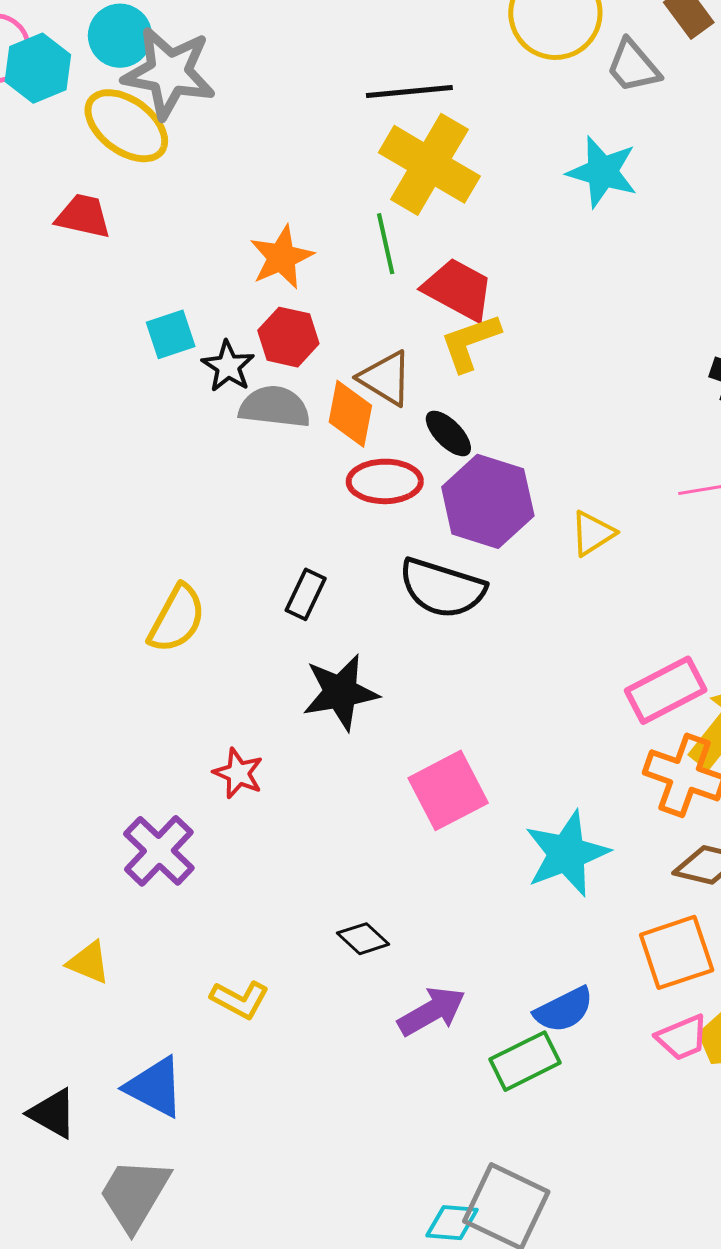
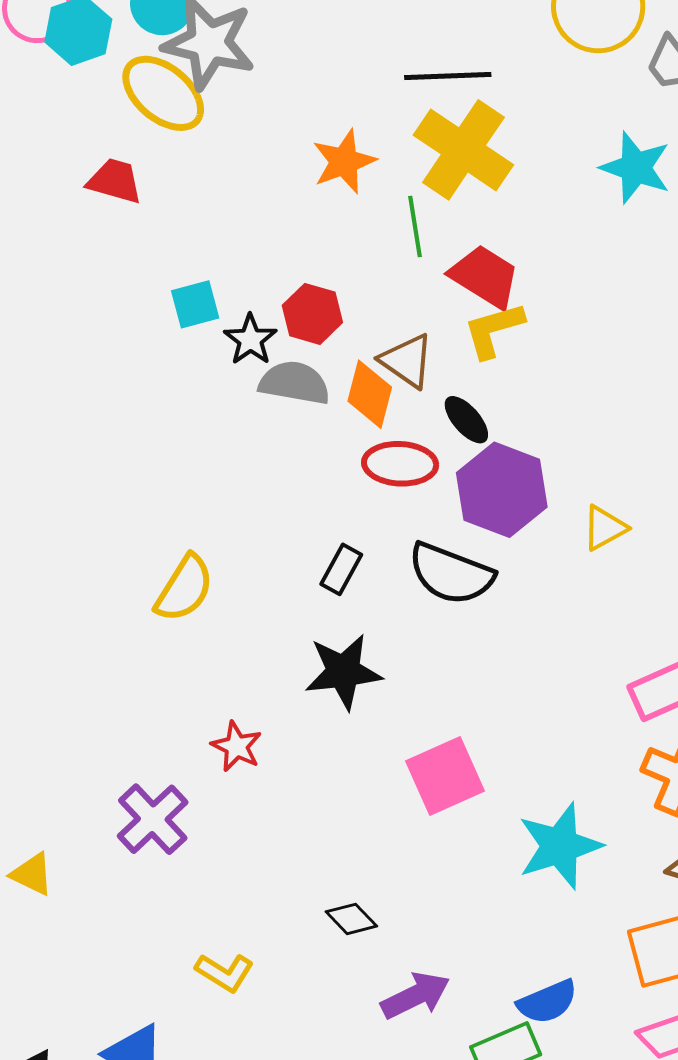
orange star: (281, 257) -> (344, 162), moved
black rectangle: (306, 594) -> (341, 569), moved
yellow triangle: (89, 962) -> (32, 874), moved

